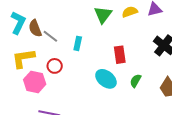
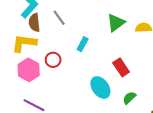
brown semicircle: (35, 28) -> (34, 23), moved
gray line: (50, 36) -> (59, 18), moved
red rectangle: (120, 55) -> (121, 67), turned -42

